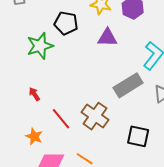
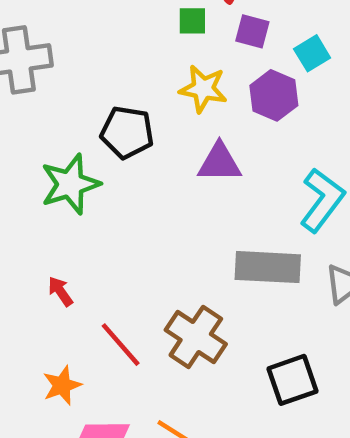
gray rectangle: (128, 85) -> (268, 267), turned 36
orange star: (34, 136) -> (62, 385), turned 30
black square: (138, 136) -> (293, 380), turned -30

